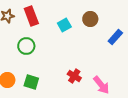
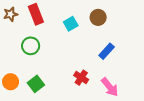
blue rectangle: (115, 37) -> (107, 51), moved
green square: (31, 82) -> (36, 84), turned 35

